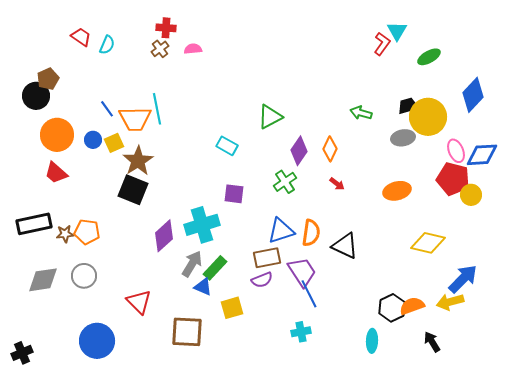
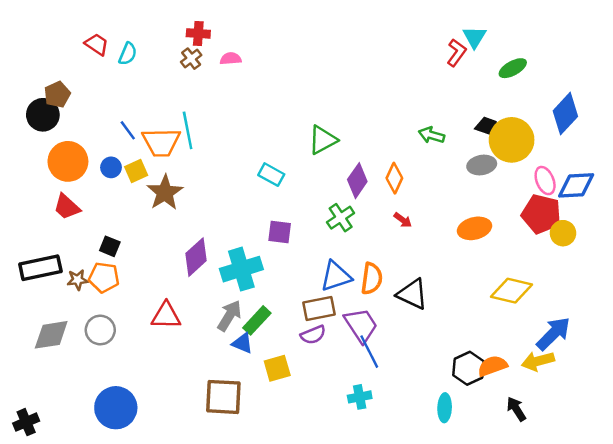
black trapezoid: (408, 106) -> (488, 127), turned 35
black square: (133, 190) -> (110, 246), moved, size x0.6
purple diamond: (164, 236) -> (196, 257), moved
red triangle: (139, 302) -> (166, 316), moved, turned -44

